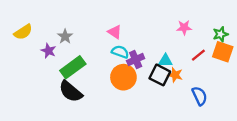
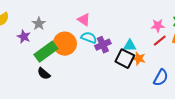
pink star: (184, 28) -> (158, 26), moved
orange circle: (123, 77) -> (65, 44), moved
black semicircle: (71, 91) -> (44, 74), size x0.6
blue semicircle: (200, 96) -> (161, 78), turned 54

